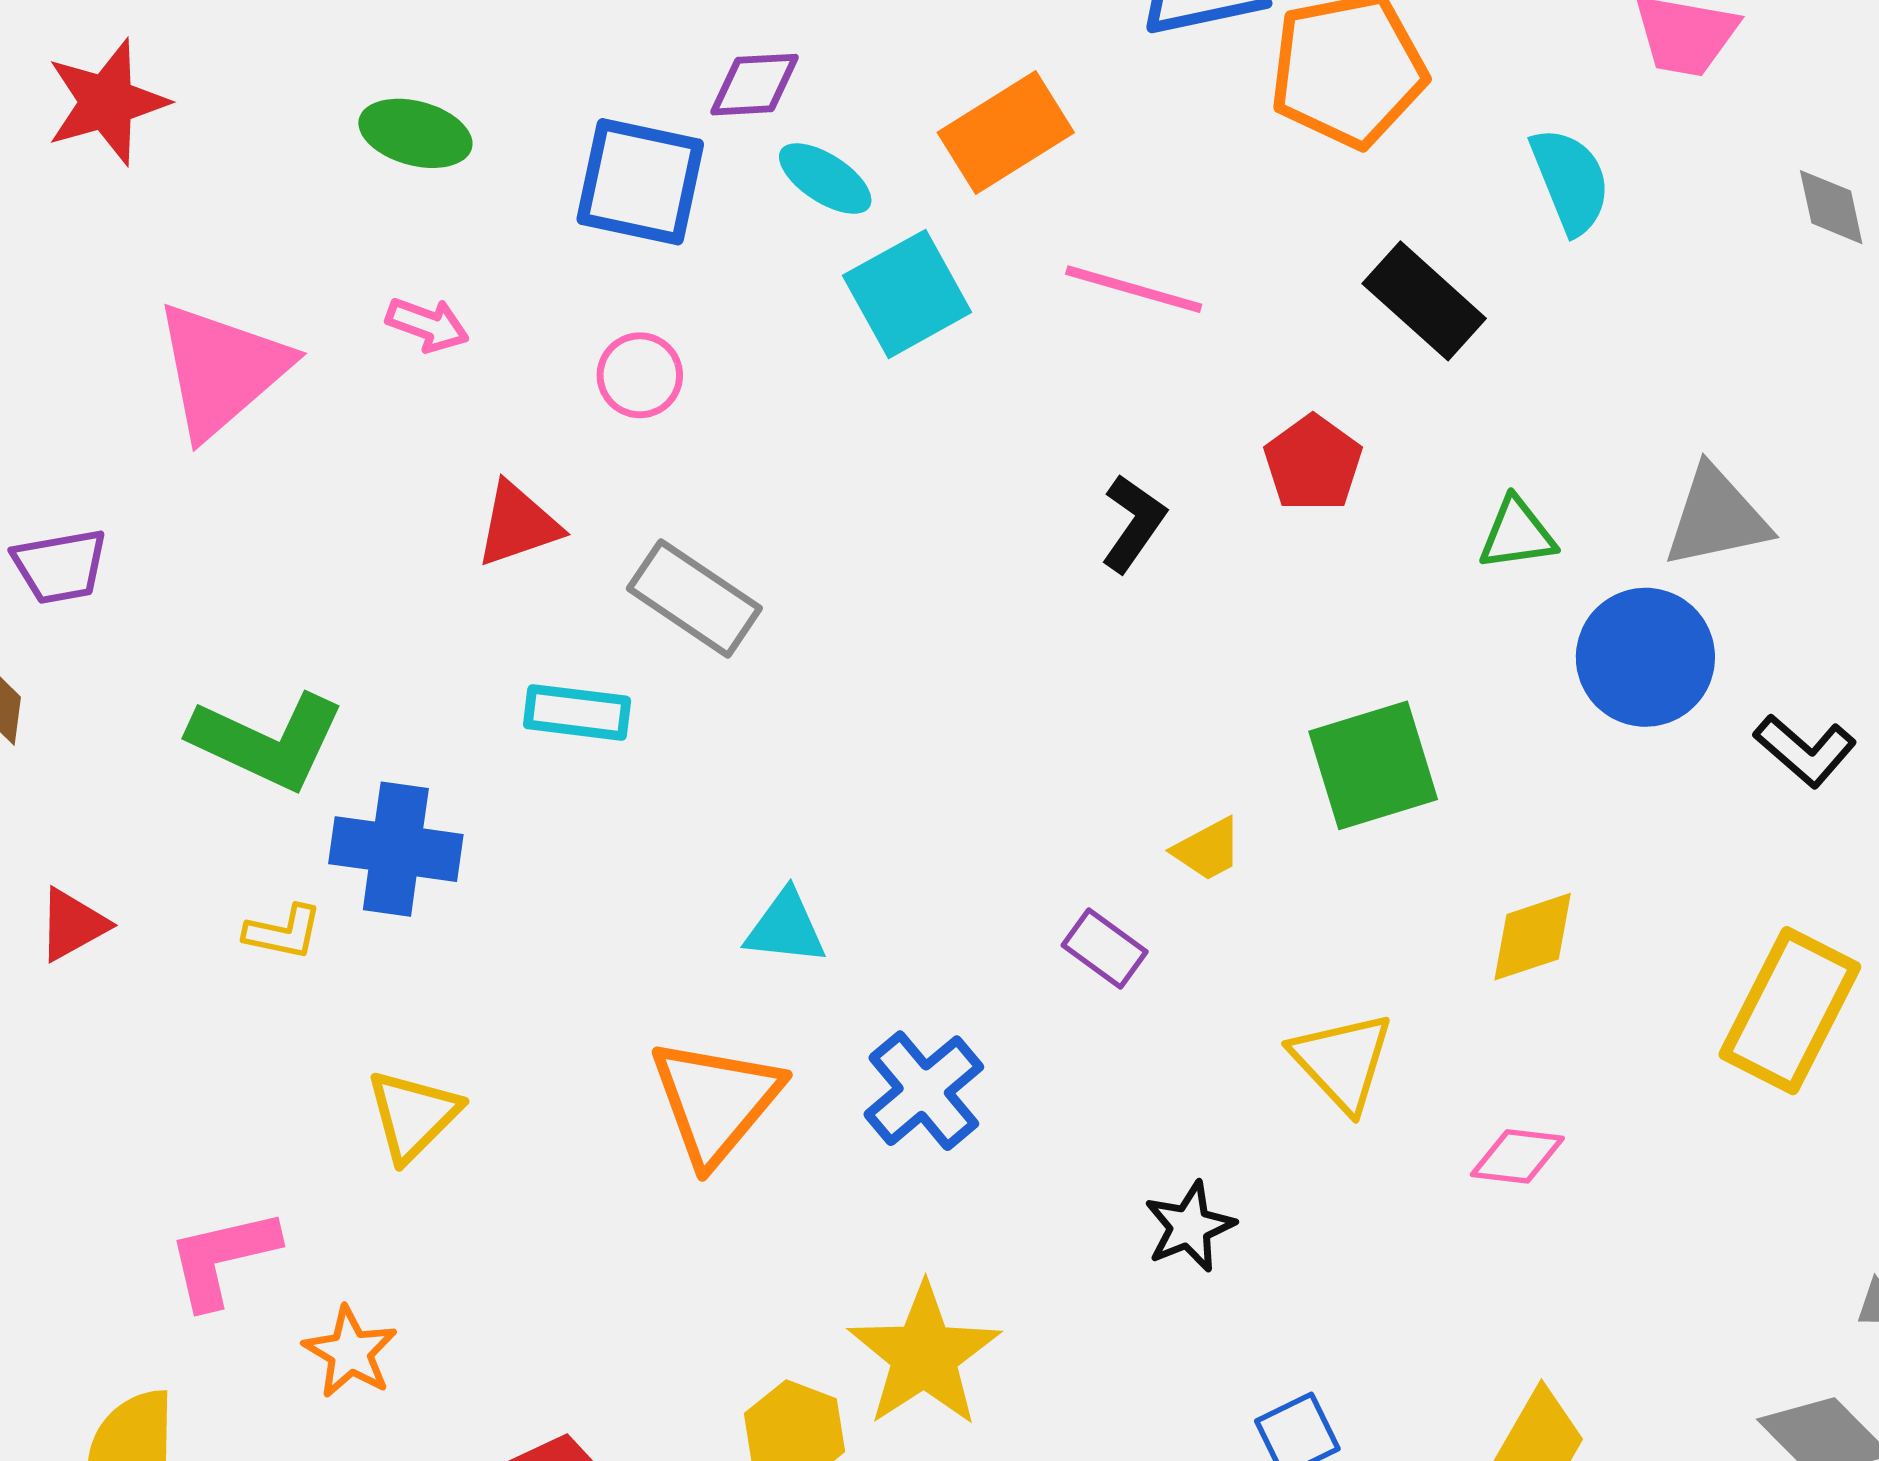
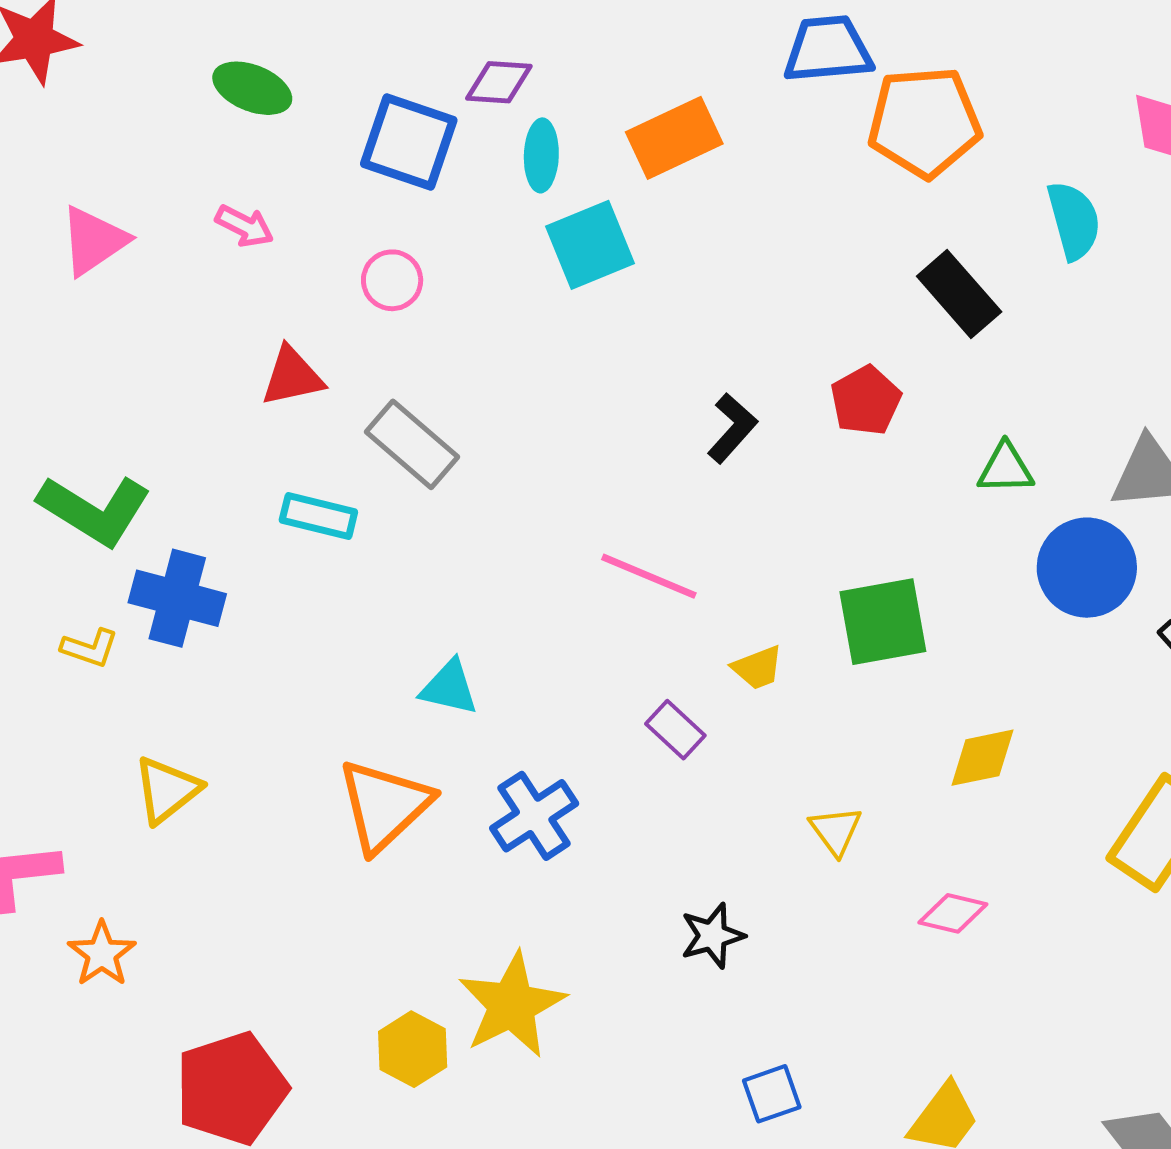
cyan ellipse: (825, 179) -> (541, 155), turned 52
pink line: (1134, 289) -> (649, 576), moved
pink triangle: (222, 370) -> (94, 241), size x0.7
yellow triangle: (1342, 1061) -> (836, 831), size x0.7

